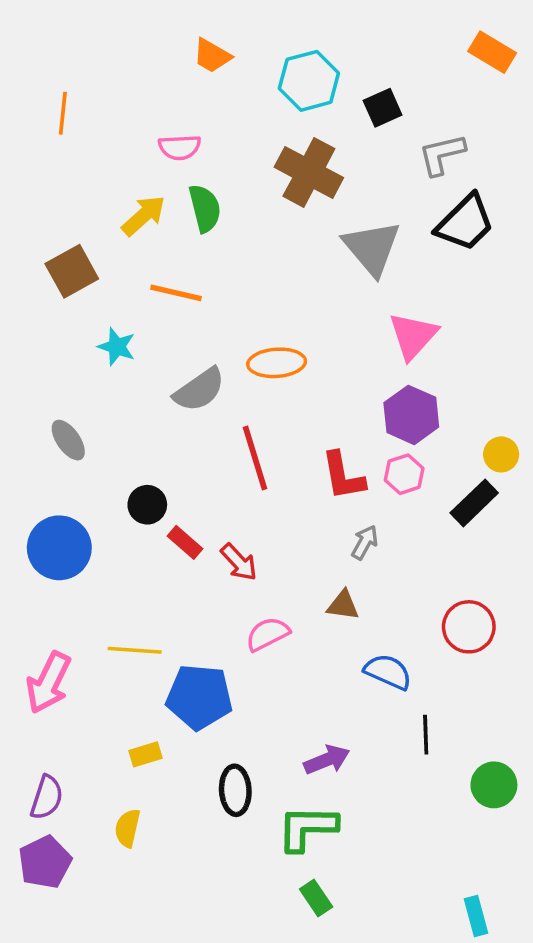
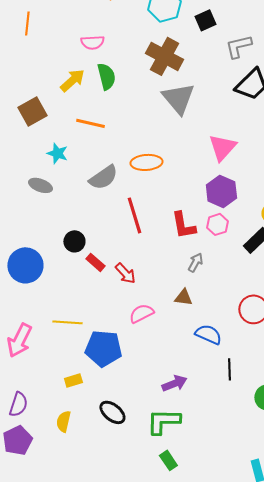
gray triangle: (372, 248) -> (178, 98), moved
gray ellipse: (68, 440) -> (40, 185), moved, turned -35
black ellipse: (235, 790) -> (112, 412), moved, turned -48

